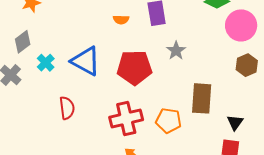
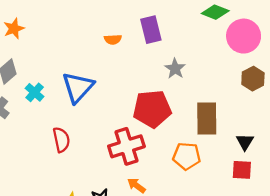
blue triangle: (86, 61) -> (78, 87), turned 48
red pentagon: (134, 68) -> (152, 109), moved
orange pentagon: (169, 121) -> (187, 156), moved

